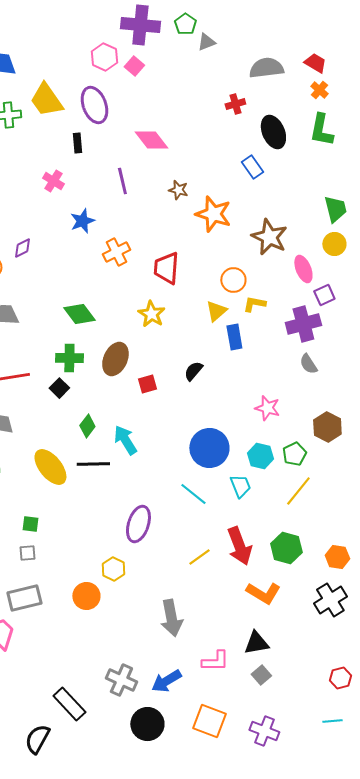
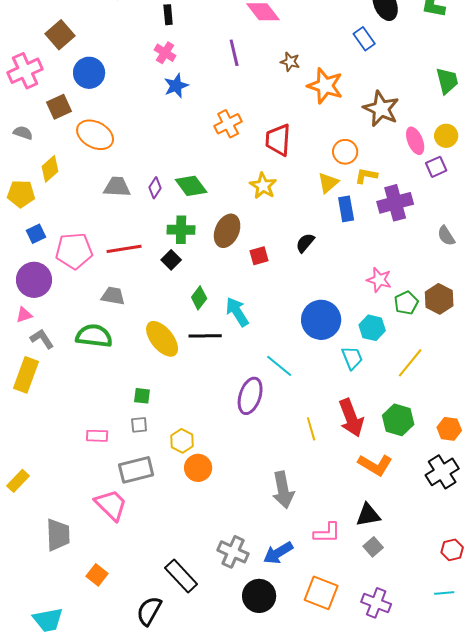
black rectangle: (77, 143) -> (168, 15), moved
blue star: (82, 221) -> (176, 86), moved
yellow circle: (334, 244) -> (446, 136), moved
purple diamond: (22, 248) -> (155, 188), moved, turned -30
purple cross: (303, 324) -> (395, 203), moved
gray semicircle: (308, 364) -> (446, 236), moved
green pentagon: (294, 454) -> (406, 303), moved
cyan line: (193, 494) -> (279, 366), moved
yellow line: (199, 557) -> (311, 429), turned -70
yellow hexagon: (113, 569) -> (182, 441), moved

